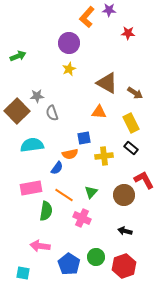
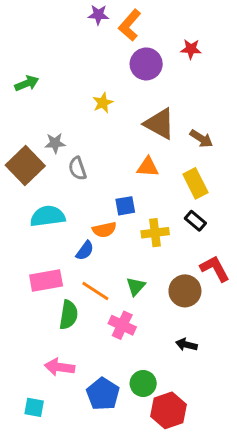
purple star: (109, 10) -> (98, 15), moved
purple circle: (69, 43) -> (146, 64), moved
red hexagon: (124, 266) -> (169, 410), moved

